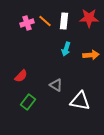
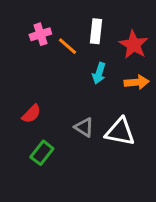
red star: (89, 18) -> (134, 45), moved, turned 30
orange line: (45, 21) -> (67, 46), moved
white triangle: (80, 101) -> (120, 132), moved

